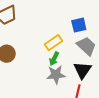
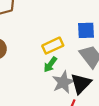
gray star: (56, 75) -> (63, 82), moved, turned -30

